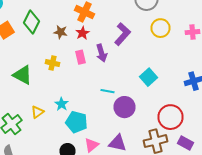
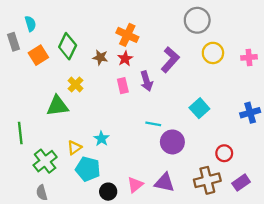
yellow cross: (52, 63) -> (75, 85), moved, turned 32
green triangle: (22, 75) -> (57, 106), turned -35
red circle: (170, 117) -> (224, 153), size x0.6
cyan pentagon: (76, 122) -> (88, 169), moved
purple rectangle: (186, 143) -> (241, 183), turned -63

